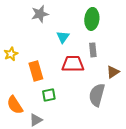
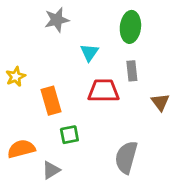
brown triangle: (113, 72) -> (160, 102), turned -32
gray semicircle: (97, 95) -> (126, 157), moved
orange semicircle: (15, 105) -> (21, 149), turned 108

